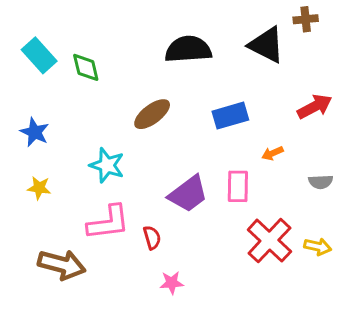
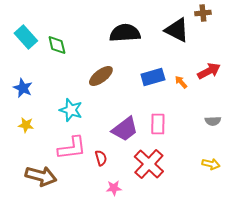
orange arrow: (272, 153) -> (181, 82), moved, turned 72
red cross: (269, 241) -> (149, 164), moved

